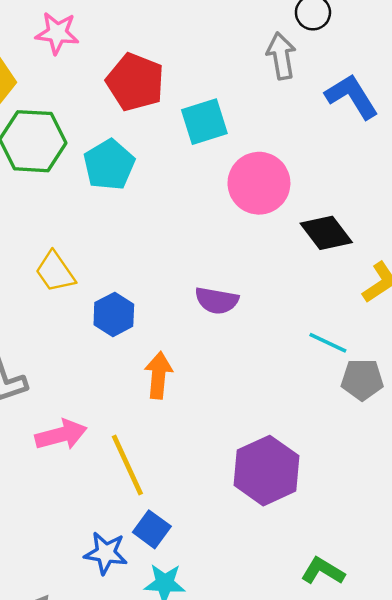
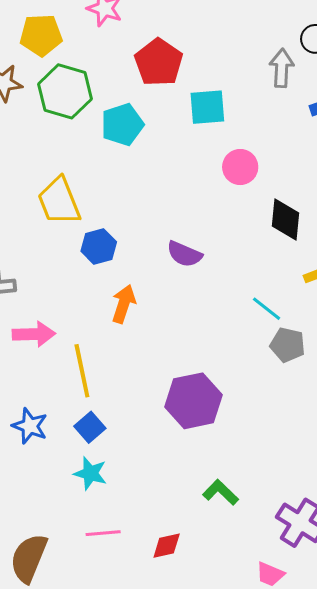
pink circle: (259, 183) -> (240, 167), size x0.7
black diamond: (326, 233) -> (285, 220), turned 30
yellow trapezoid: (55, 272) -> (59, 201), size x1.4
blue star: (106, 553) -> (30, 426), moved

